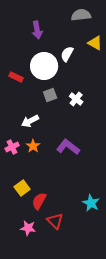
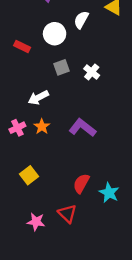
white circle: (44, 66) -> (55, 34), size x0.7
red semicircle: (39, 201) -> (81, 183), moved

